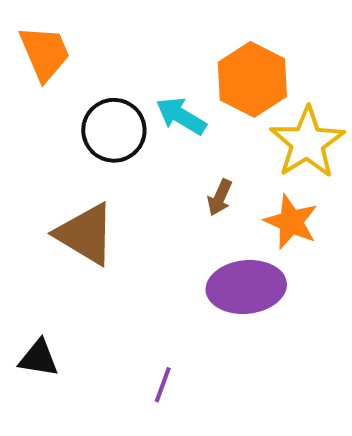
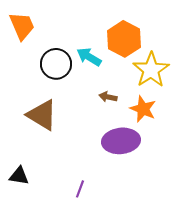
brown arrow: (220, 197) -> (108, 97), turned 78

